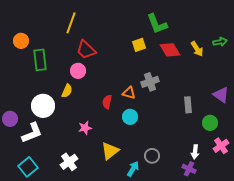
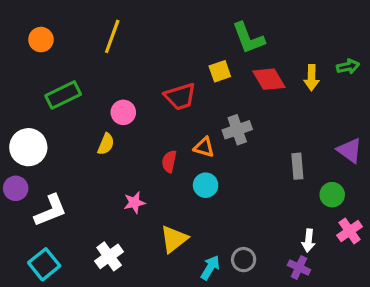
orange circle: (21, 41) -> (41, 40), moved
yellow arrow: (197, 49) -> (312, 78), turned 35
red trapezoid: (86, 50) -> (180, 97), moved, turned -60
green rectangle: (40, 60) -> (63, 95), turned 70
white circle: (43, 106) -> (28, 147), moved
gray circle: (152, 156) -> (244, 260), moved

